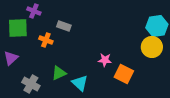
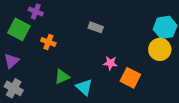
gray rectangle: (64, 26) -> (96, 27), moved
green square: (18, 28) -> (19, 29), turned 30
gray cross: (31, 84) -> (14, 88), moved

